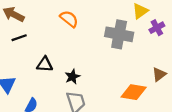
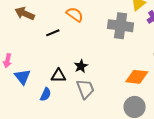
black line: (19, 38) -> (53, 33), moved
black triangle: (45, 64) -> (58, 76), moved

